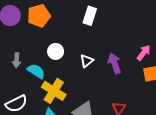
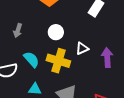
cyan semicircle: (36, 71) -> (31, 59), moved
yellow cross: (54, 91) -> (58, 61), moved, turned -30

